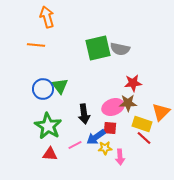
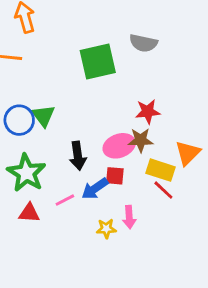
gray semicircle: (120, 49) -> (143, 43), moved
yellow star: (105, 148) -> (106, 229), moved

